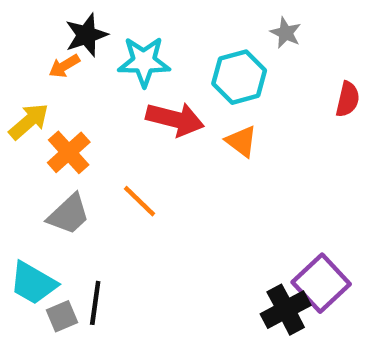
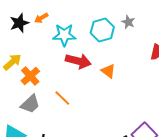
black star: (86, 35) -> (19, 23), moved
orange arrow: (64, 66) -> (41, 18), moved
cyan hexagon: (239, 77) -> (102, 30), moved

